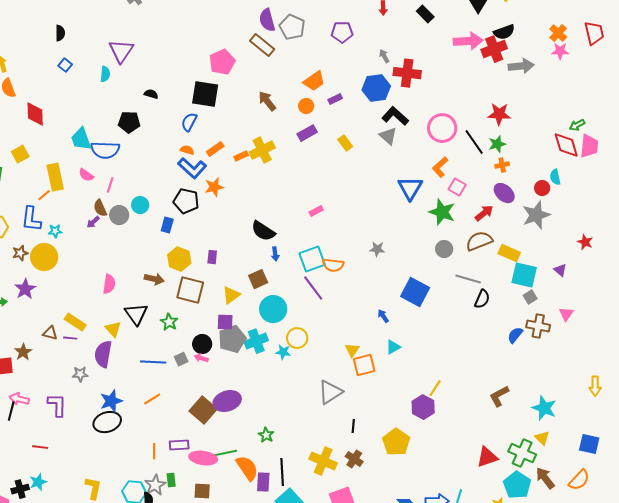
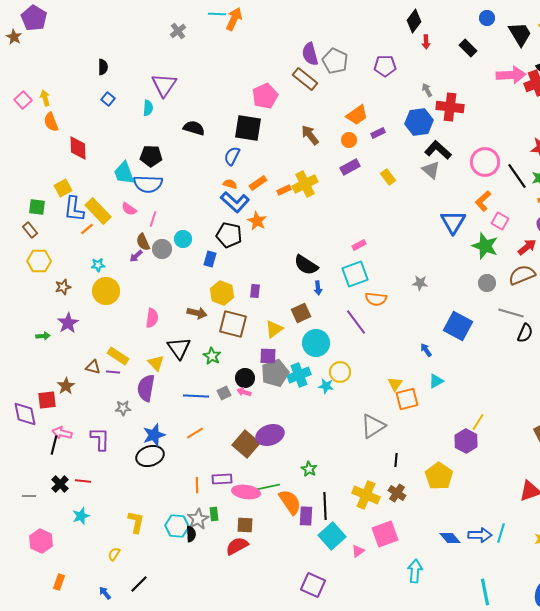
black semicircle: (151, 94) -> (194, 128), size x1.5
black pentagon: (129, 122) -> (151, 156), moved
yellow rectangle: (55, 177) -> (98, 211), turned -32
orange star: (214, 187) -> (257, 221), turned -30
blue L-shape: (31, 219) -> (74, 209), moved
yellow circle: (44, 257) -> (106, 291), moved
cyan square: (312, 259) -> (355, 274), moved
black cross: (20, 489) -> (60, 484), moved, turned -30

